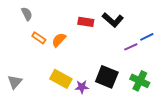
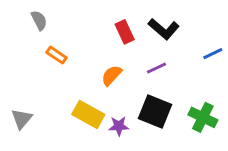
red rectangle: (86, 22) -> (125, 32), turned 56
orange semicircle: (59, 40) -> (112, 75), moved
purple line: (131, 47) -> (156, 68), moved

